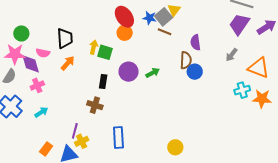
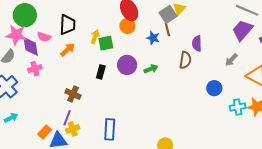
blue star: (150, 18) -> (153, 38), moved
brown line: (165, 32) -> (167, 29), turned 48
green circle: (21, 33) -> (25, 15), size x1.5
green square: (105, 52) -> (106, 43), turned -35
blue circle: (195, 72) -> (214, 88), moved
cyan cross: (242, 90) -> (238, 107), moved
brown cross: (95, 105) -> (73, 94), moved
cyan arrow: (41, 112) -> (11, 118), moved
orange rectangle: (46, 149) -> (45, 132), moved

